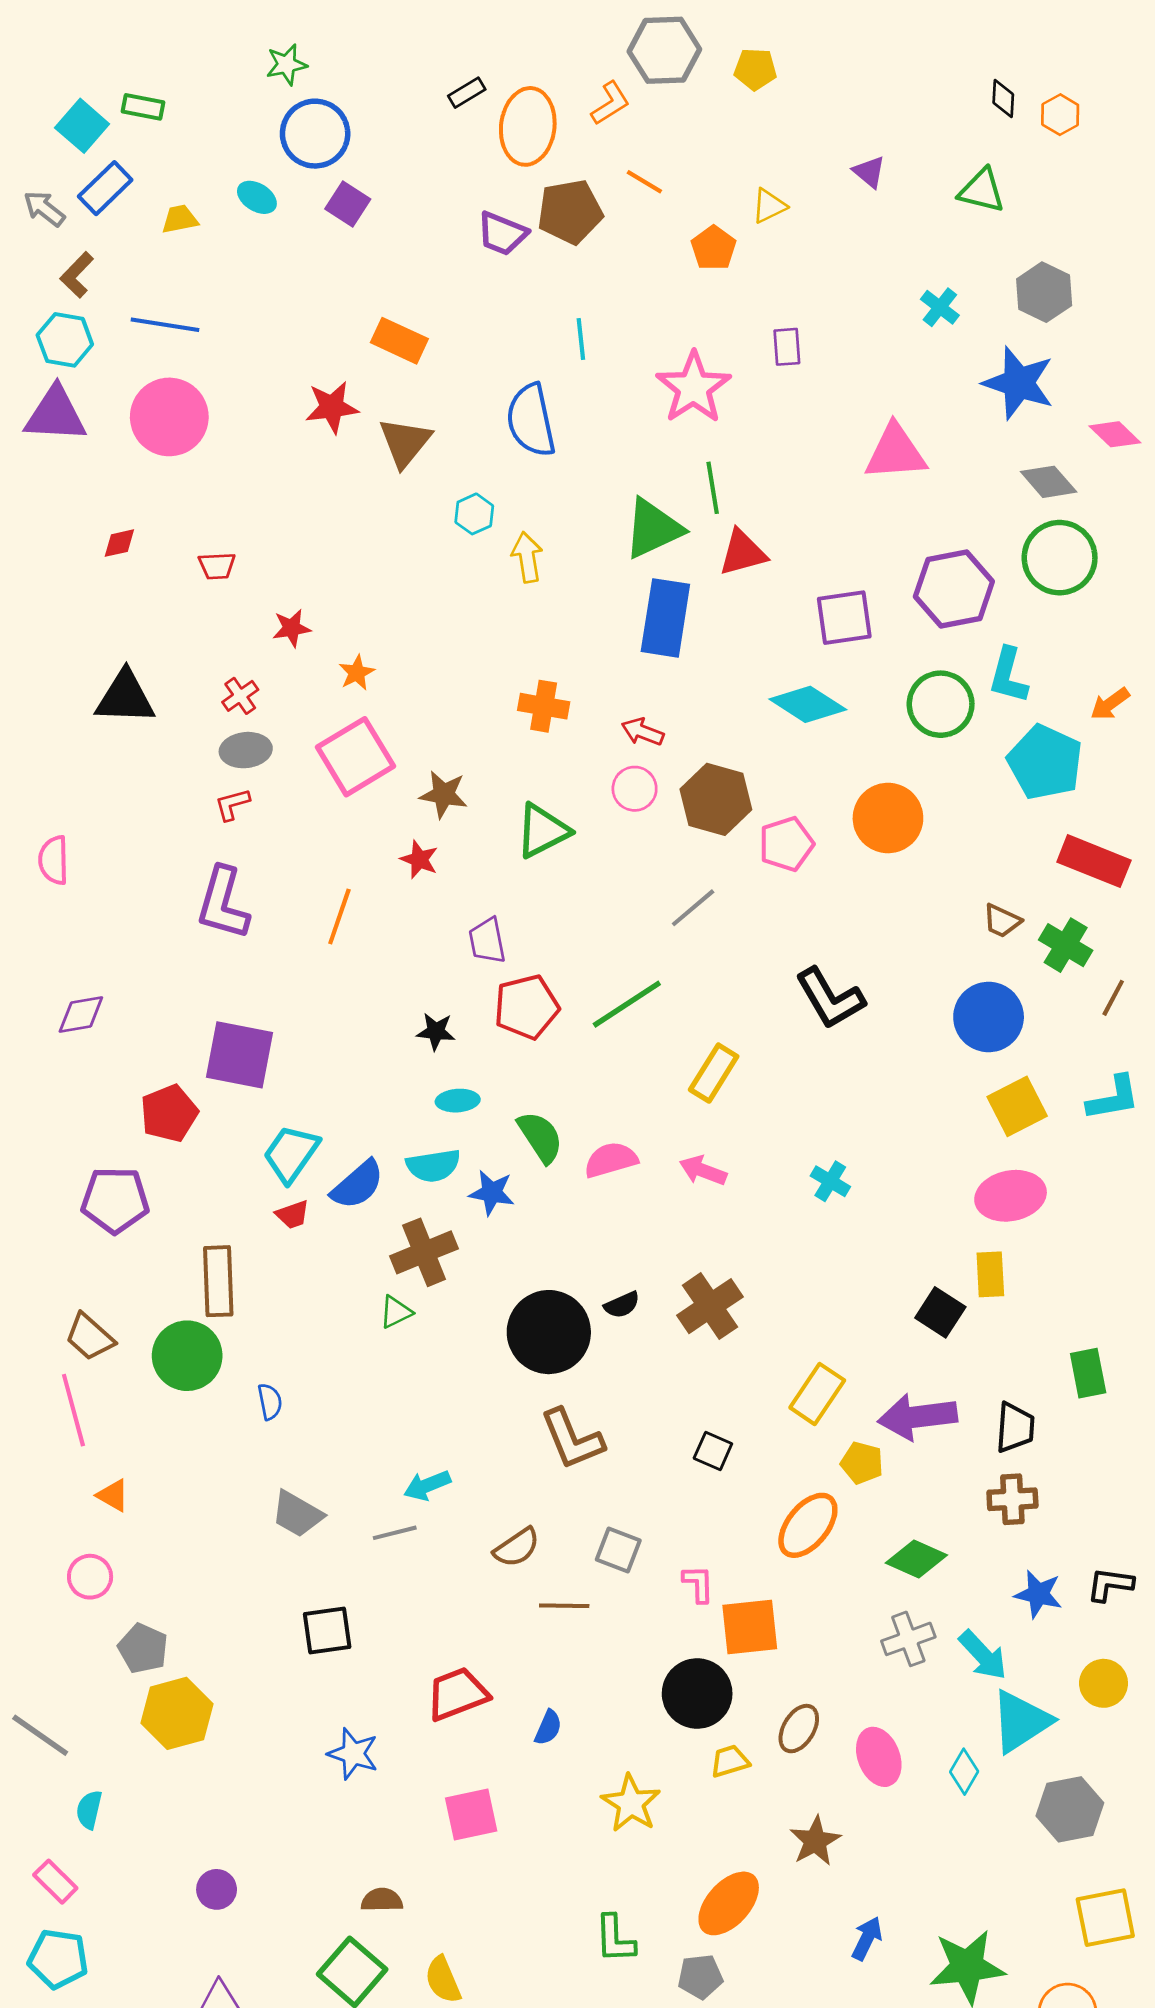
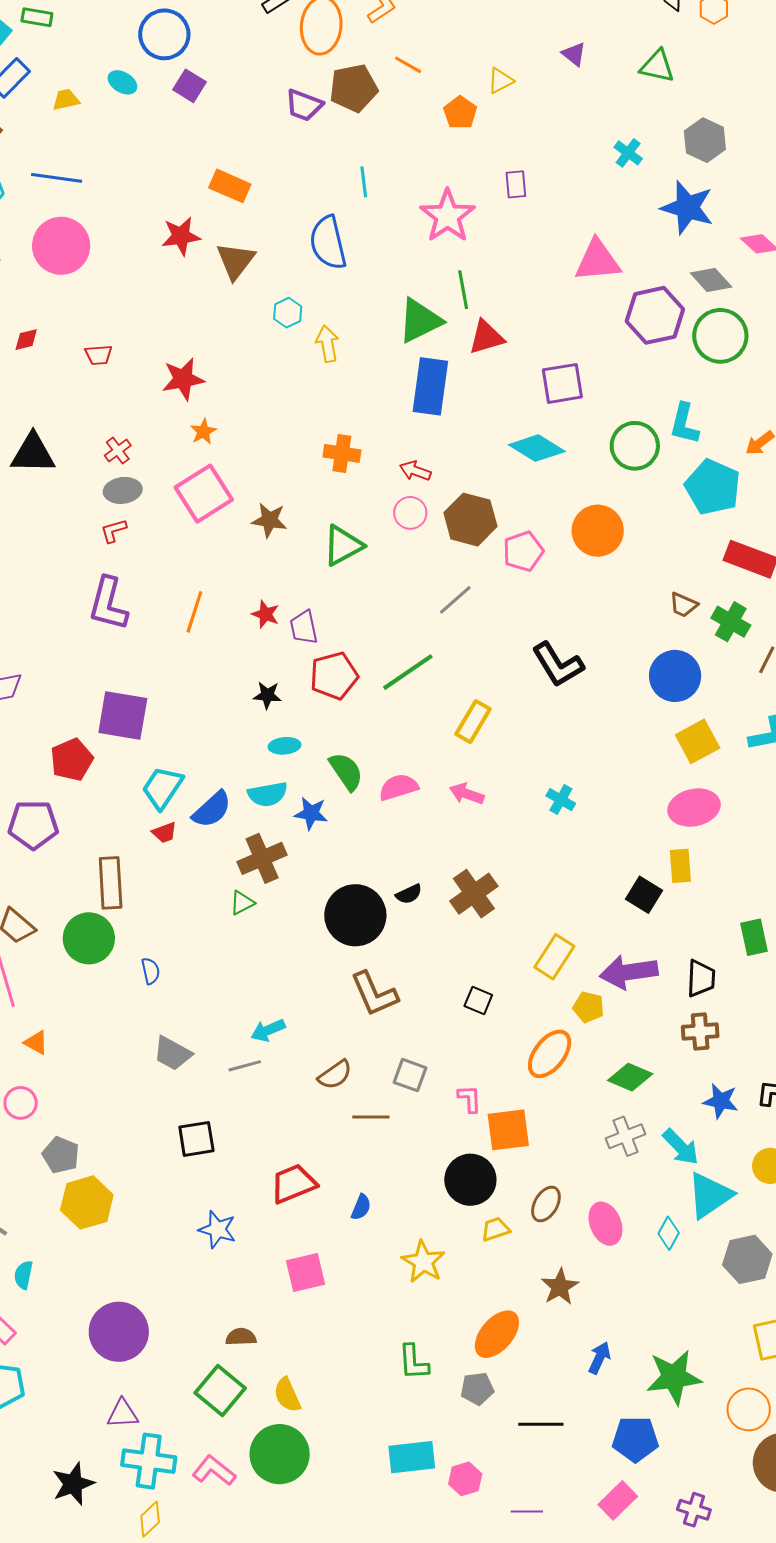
purple hexagon: (954, 589) -> (655, 315), moved
red star: (292, 628) -> (183, 379), moved, size x1.5
red star: (419, 859) -> (266, 614), moved
purple circle: (217, 1889) -> (119, 1332), size x2.0

